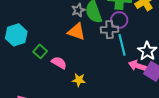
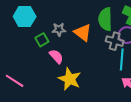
gray star: (78, 10) -> (59, 29), moved
yellow star: (79, 80) -> (70, 79), size x1.6

